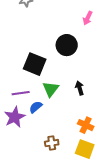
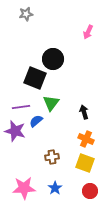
black circle: (67, 45) -> (53, 59), moved
black arrow: (80, 88) -> (84, 112), moved
purple star: (15, 117) -> (15, 131), turned -30

